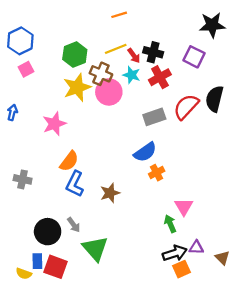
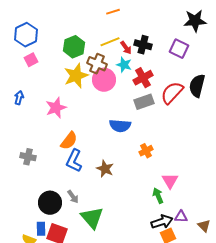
red cross: (160, 77) -> (143, 78), moved
blue semicircle: (145, 152) -> (120, 126), moved, turned 40
brown star: (110, 193) -> (105, 169), turned -30

